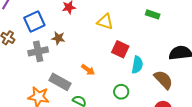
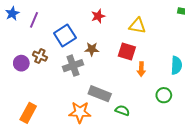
red square: (120, 49) -> (127, 51), moved
orange arrow: (88, 70) -> (141, 69), moved, turned 64

